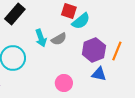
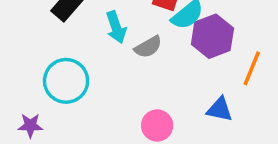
cyan arrow: (41, 38) -> (116, 27), moved
purple hexagon: (94, 50) -> (212, 36), moved

